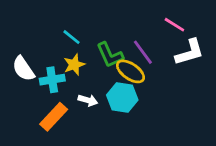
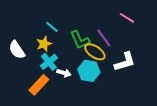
white L-shape: (190, 52) -> (125, 62), moved
yellow star: (74, 65) -> (44, 44), moved
cyan cross: (52, 80) -> (49, 62), moved, turned -30

